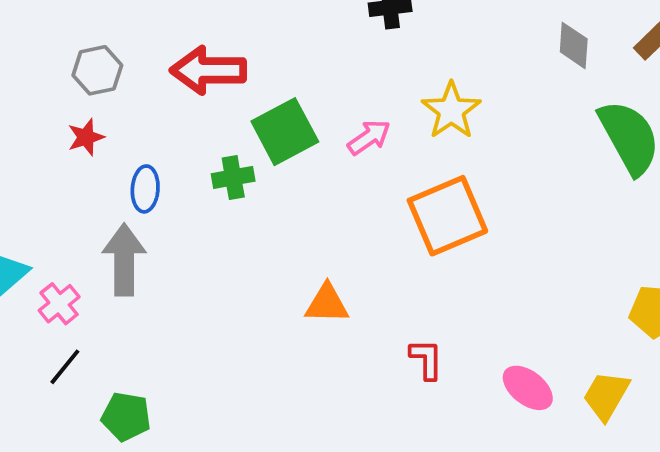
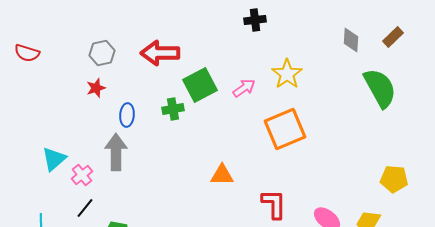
red L-shape: (426, 359) -> (274, 204), size x1.4

